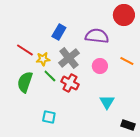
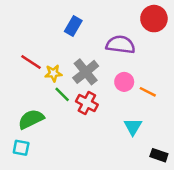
blue rectangle: (59, 32) -> (73, 26), moved
orange line: (127, 61) -> (148, 92), moved
green semicircle: (25, 82) -> (31, 119), moved, turned 45
cyan square: (49, 117) -> (21, 148), moved

